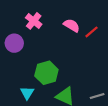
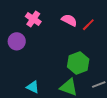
green hexagon: (46, 73) -> (78, 63), moved
cyan triangle: (27, 93) -> (33, 87), turned -32

